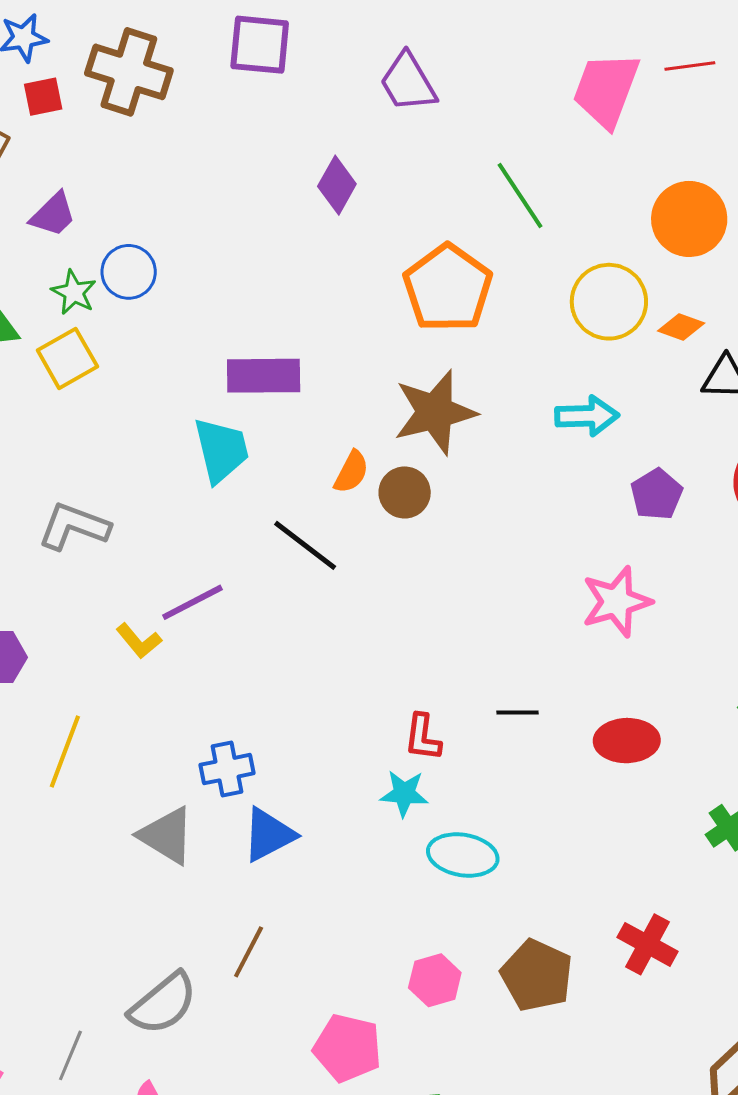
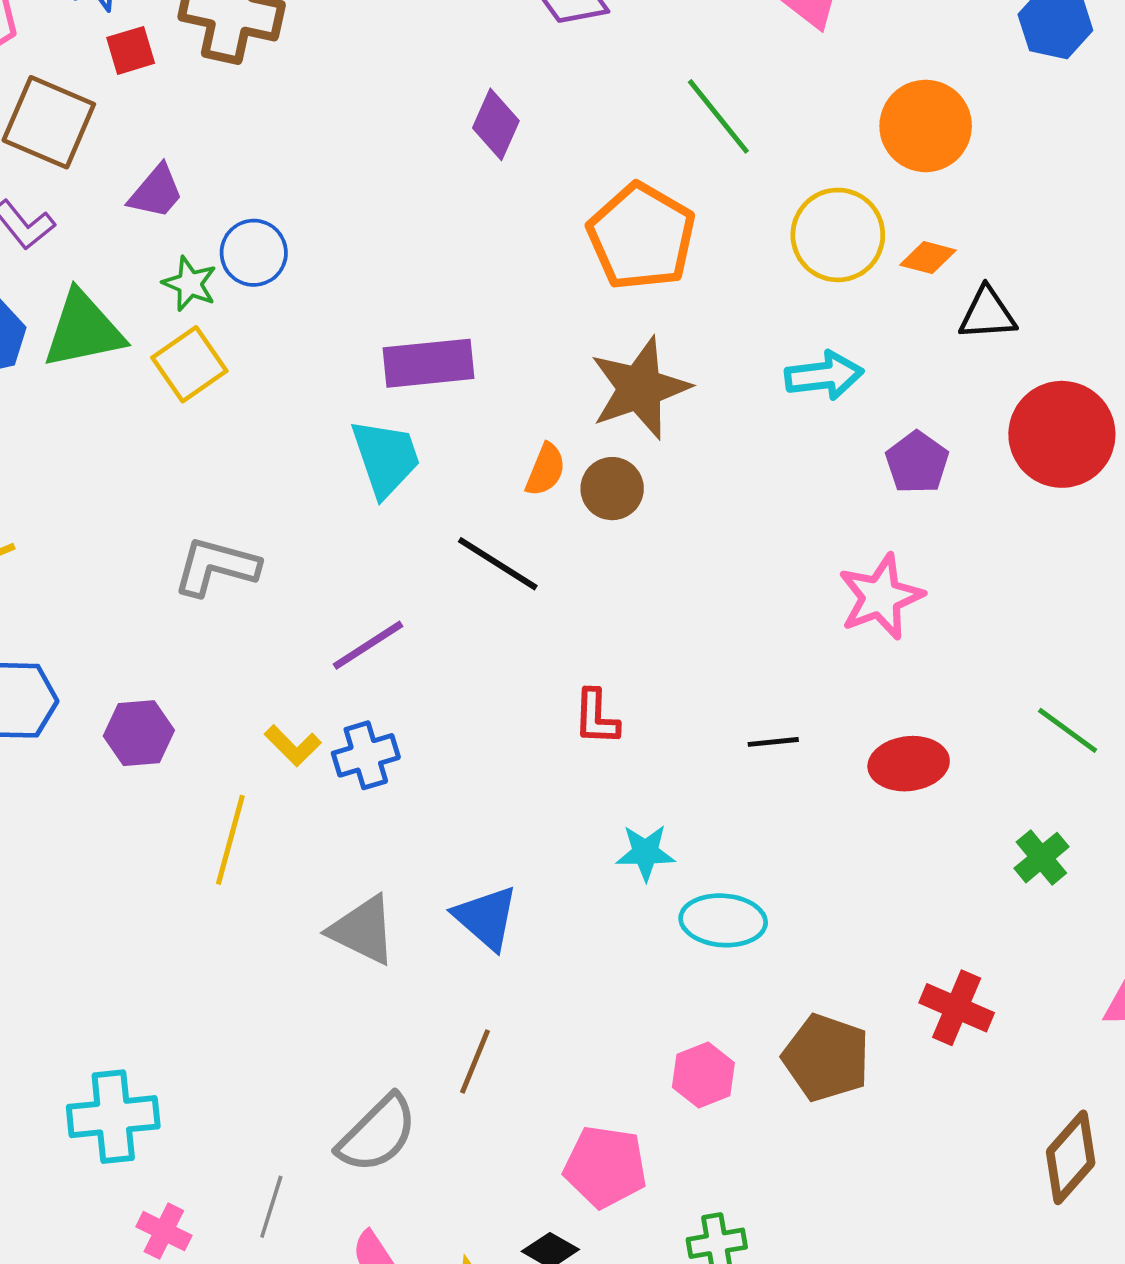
yellow L-shape: (139, 641) -> (293, 746), moved
red L-shape: (423, 737) -> (596, 717), moved
blue cross: (227, 769) -> (366, 755), moved
blue triangle: (269, 835) -> (486, 918), turned -46

